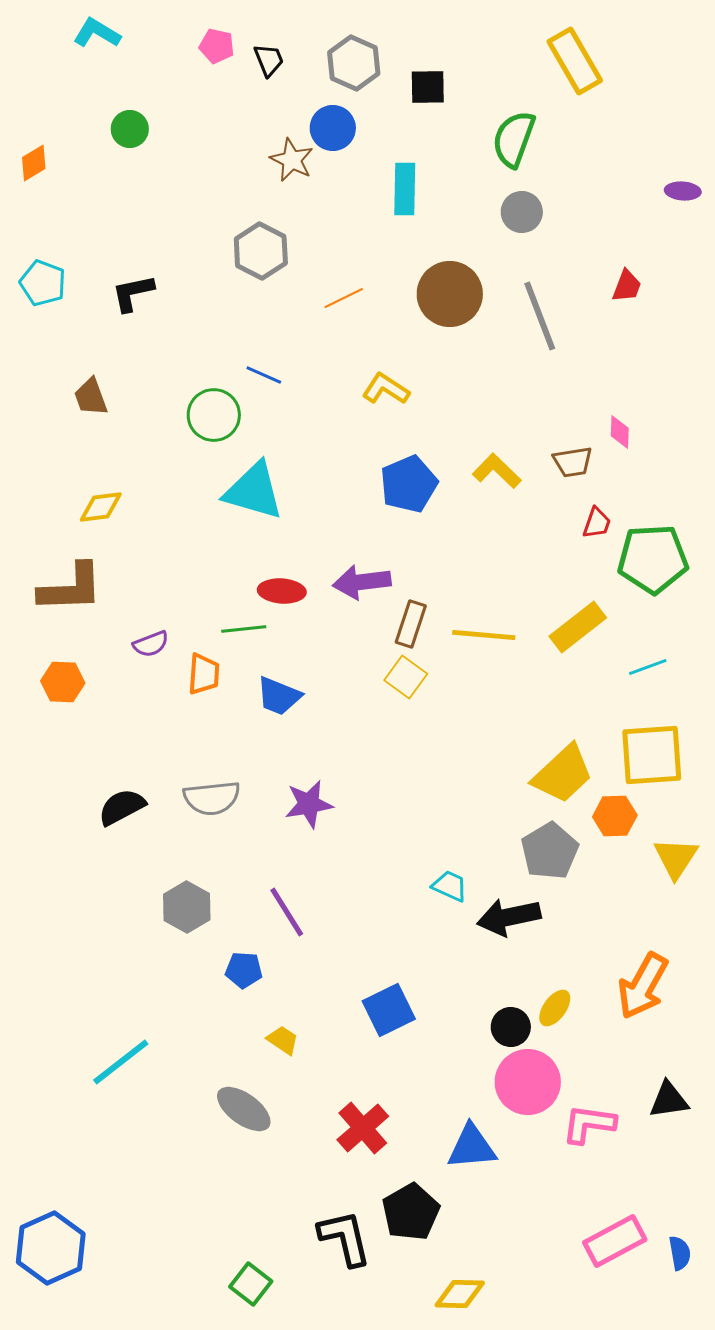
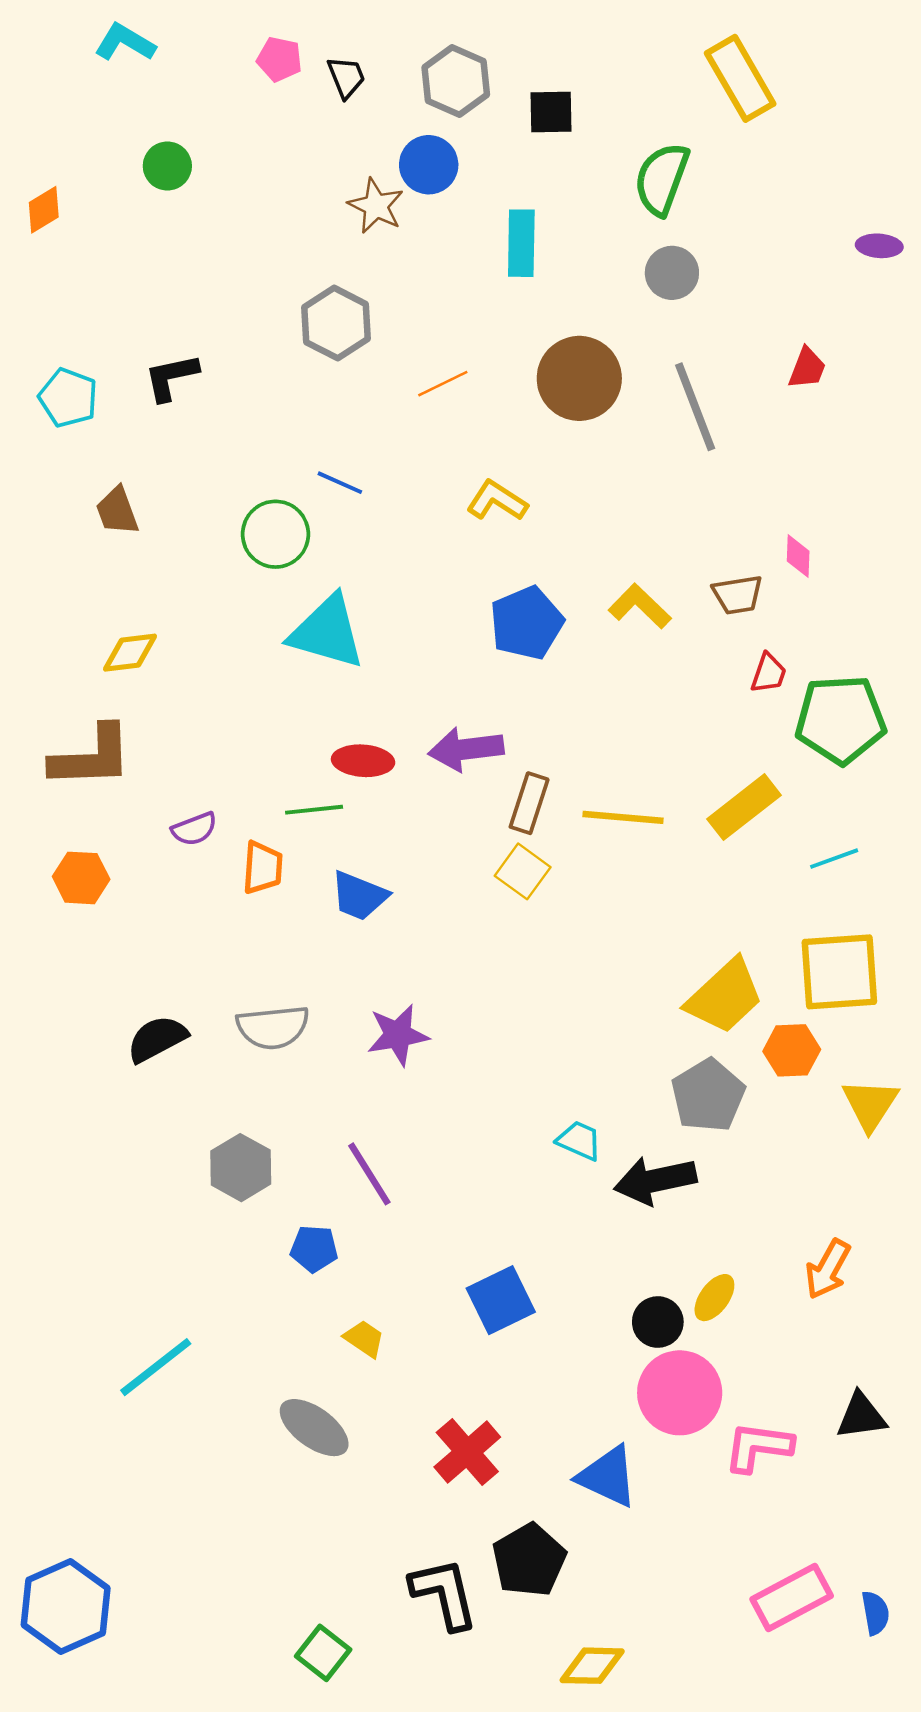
cyan pentagon: (43, 283) -> (68, 398), moved
orange arrow: (643, 986) -> (828, 1269), size x0.7
blue triangle: (472, 1147) -> (608, 1476), turned 30

